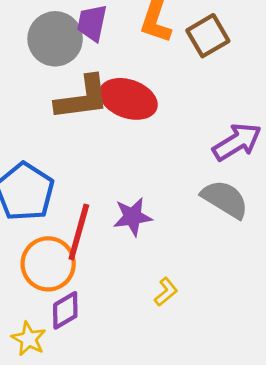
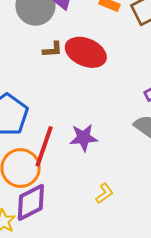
brown L-shape: (82, 98) -> (53, 50), size x0.5
purple diamond: (65, 310) -> (31, 202), size x1.4

